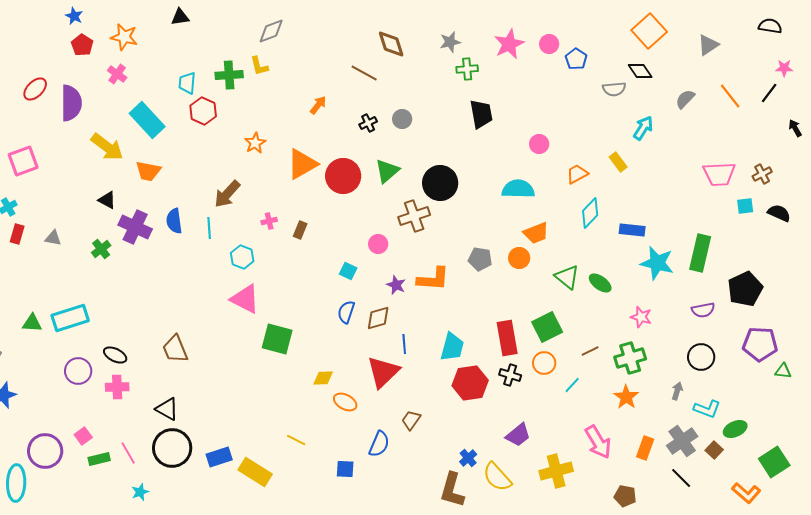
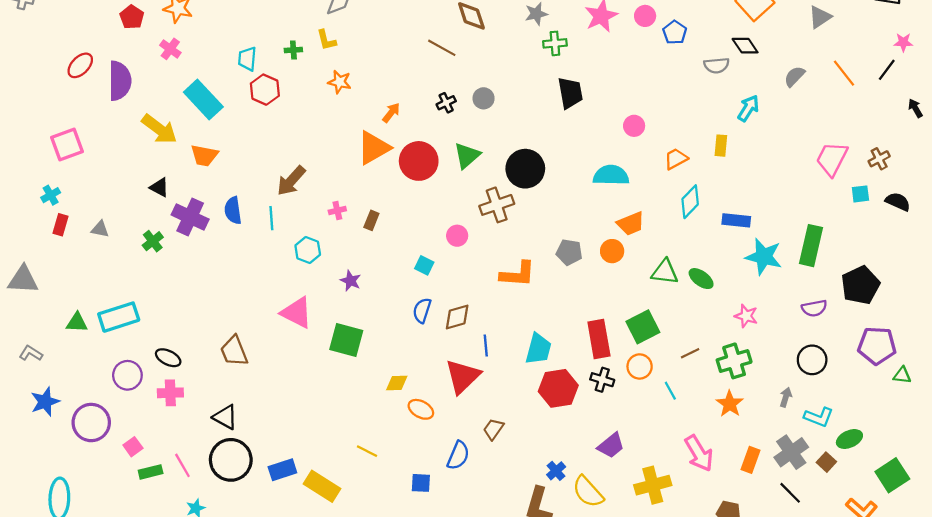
green cross: (229, 75) -> (293, 50), size x0.6
orange arrow: (318, 105) -> (391, 113), moved
orange star: (255, 143) -> (340, 82), moved, turned -30
yellow rectangle: (618, 162) -> (721, 146), turned 42
pink trapezoid: (719, 174) -> (832, 159), turned 120
green triangle: (567, 277) -> (665, 272), turned -32
purple star: (396, 285) -> (351, 281), moved
pink triangle: (245, 299) -> (297, 313), moved
cyan line: (572, 385) -> (670, 391), turned -72
purple circle: (45, 451) -> (91, 423), moved

